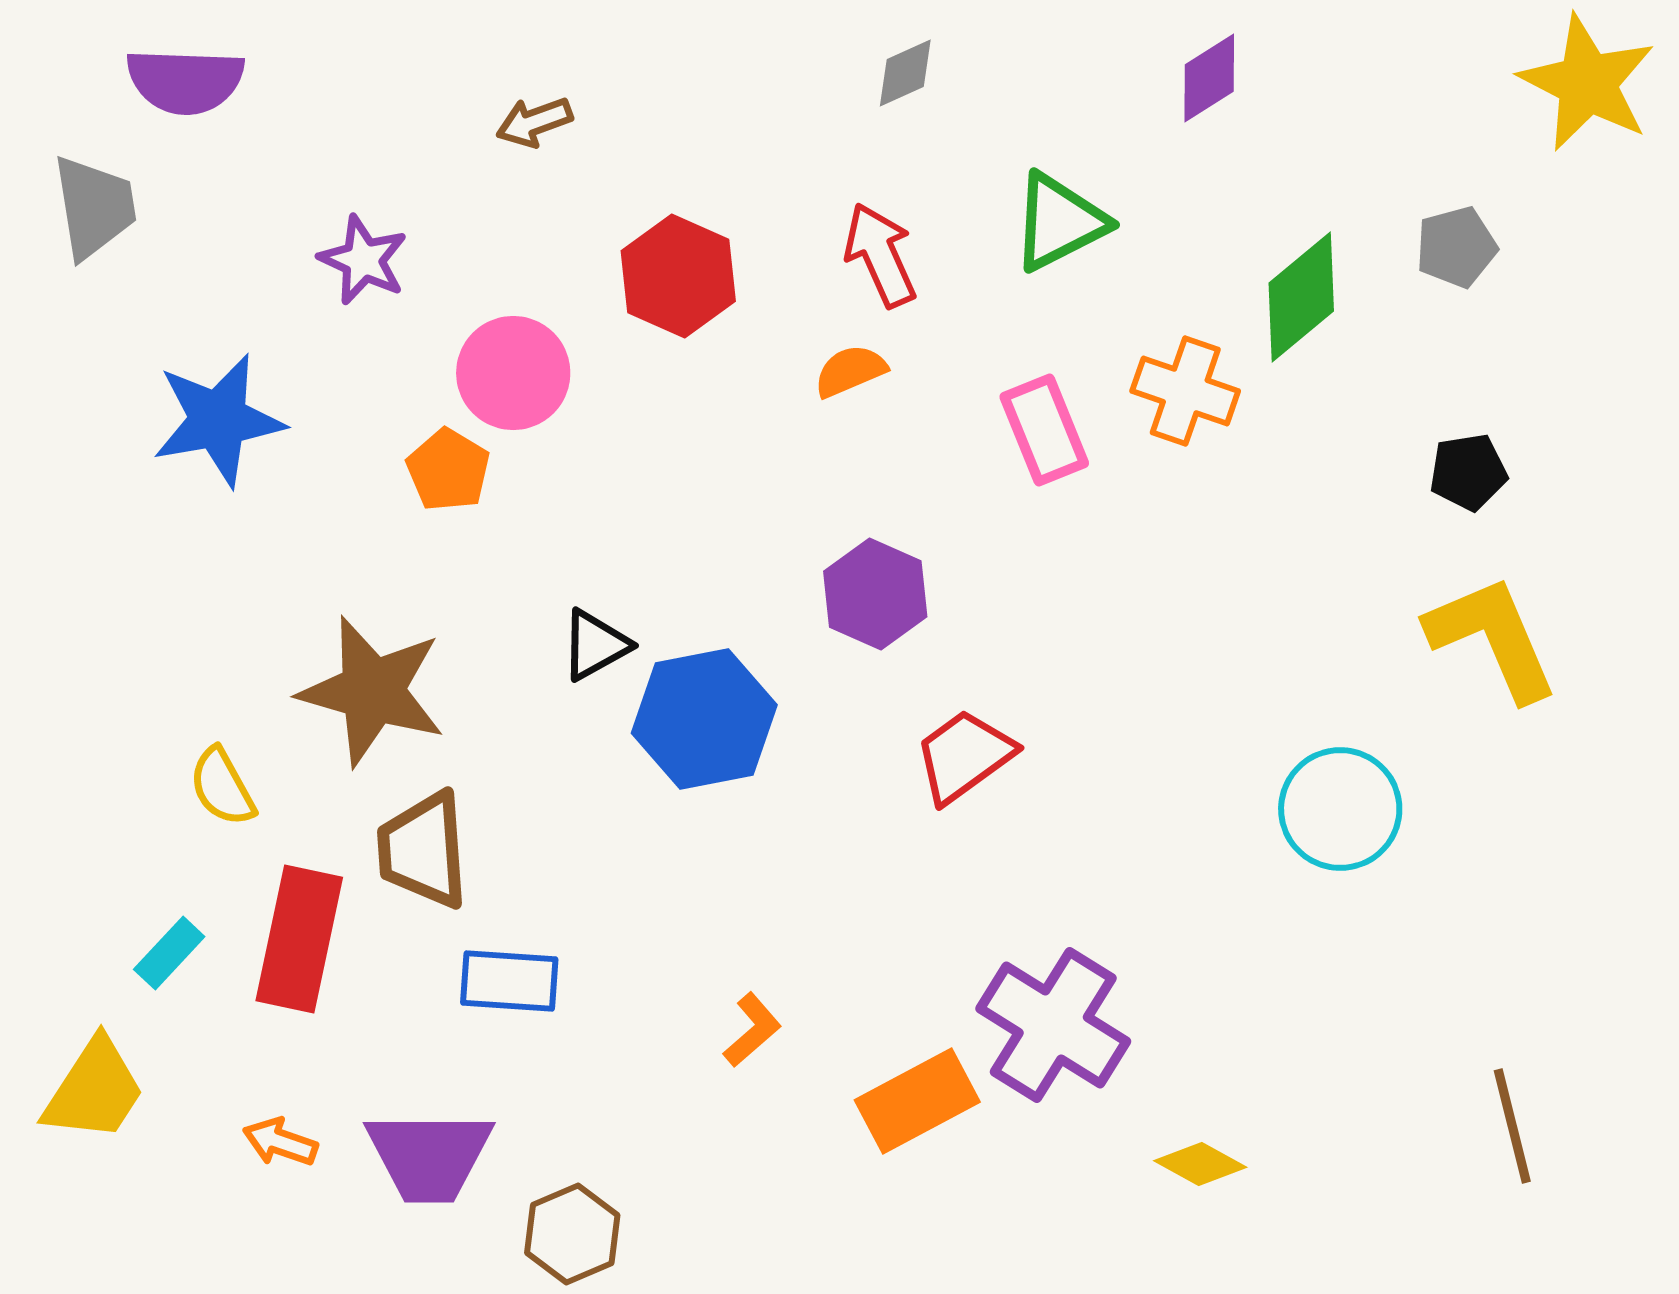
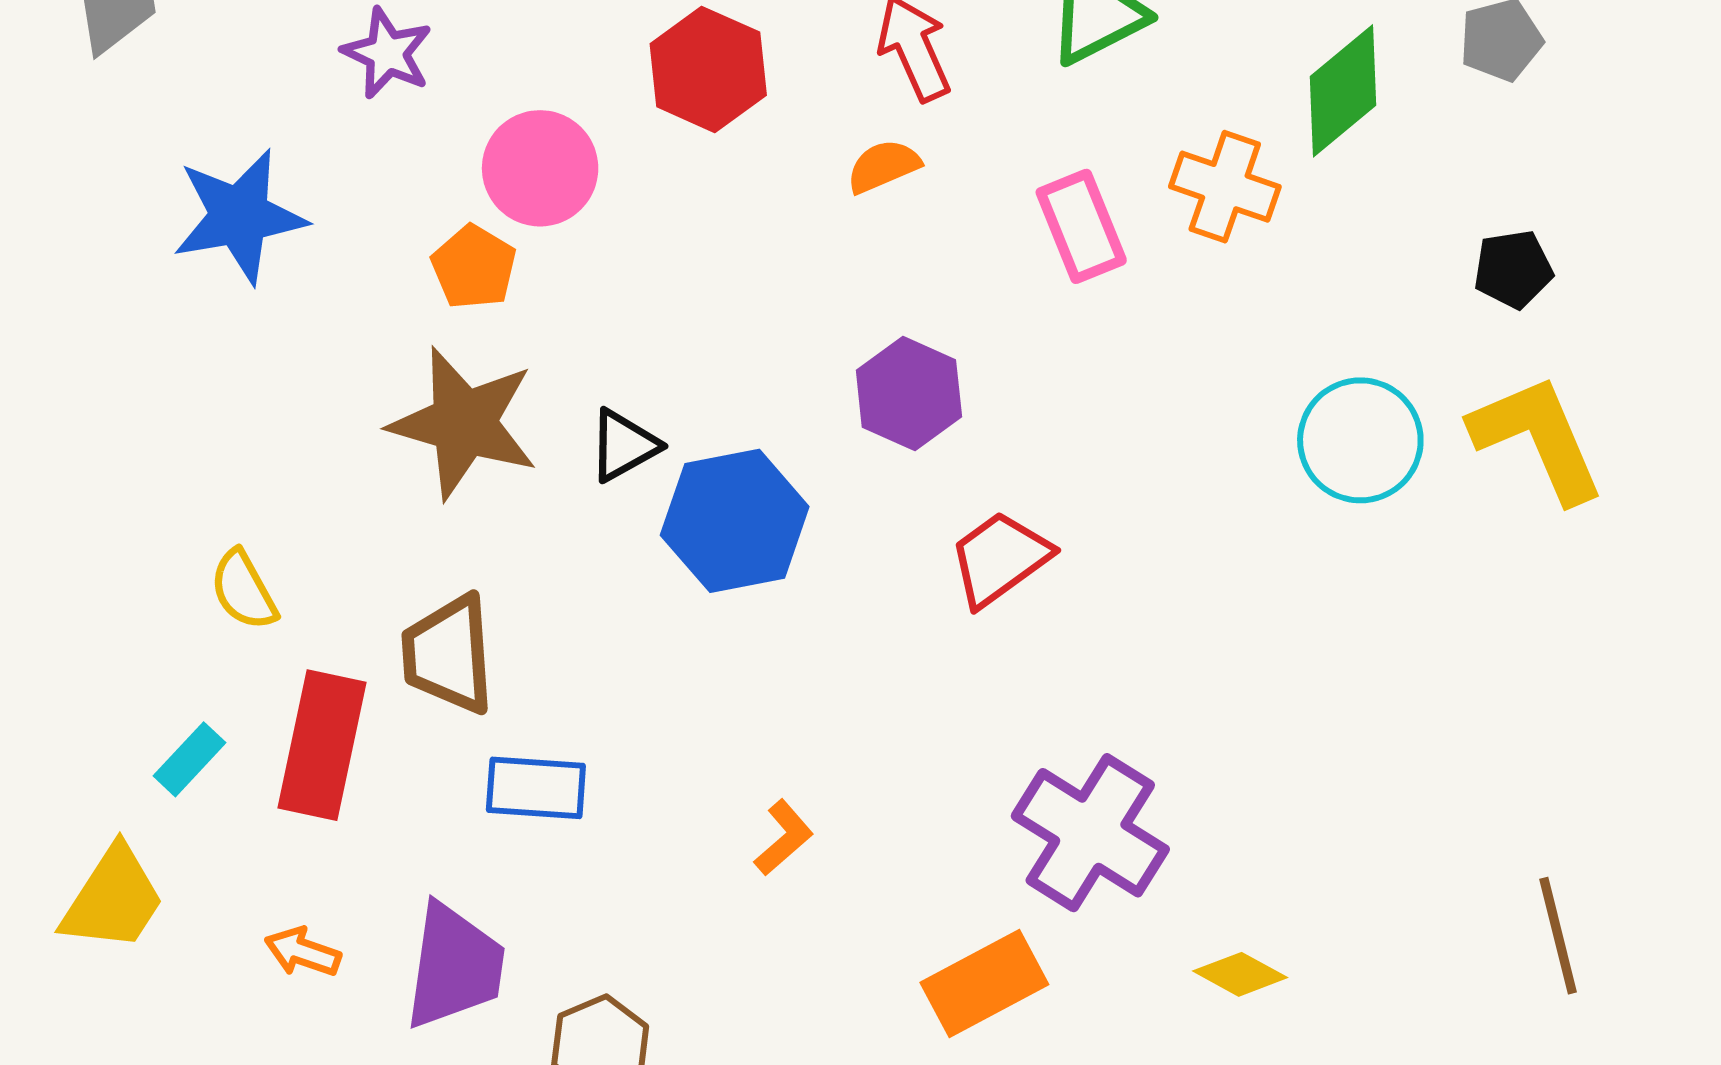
brown star: (372, 691) -> (464, 423), moved
cyan circle: (1340, 809) -> (1360, 440), moved
orange rectangle: (917, 1101) -> (984, 983), moved
purple trapezoid: (429, 1156) -> (454, 966), turned -82

